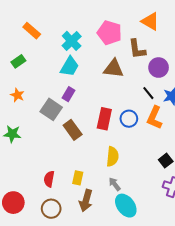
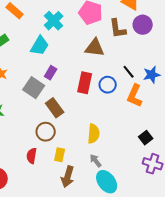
cyan trapezoid: (70, 66) -> (40, 46), moved
purple circle: (159, 68) -> (143, 25), moved
red rectangle: (104, 119) -> (85, 83), moved
blue circle: (129, 119) -> (108, 85), moved
brown circle: (51, 209) -> (46, 132), moved

